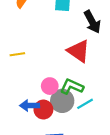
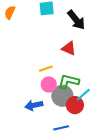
red triangle: (79, 51) -> (69, 48), size x0.7
yellow line: (17, 54) -> (46, 69), moved
red circle: (43, 110) -> (75, 105), moved

